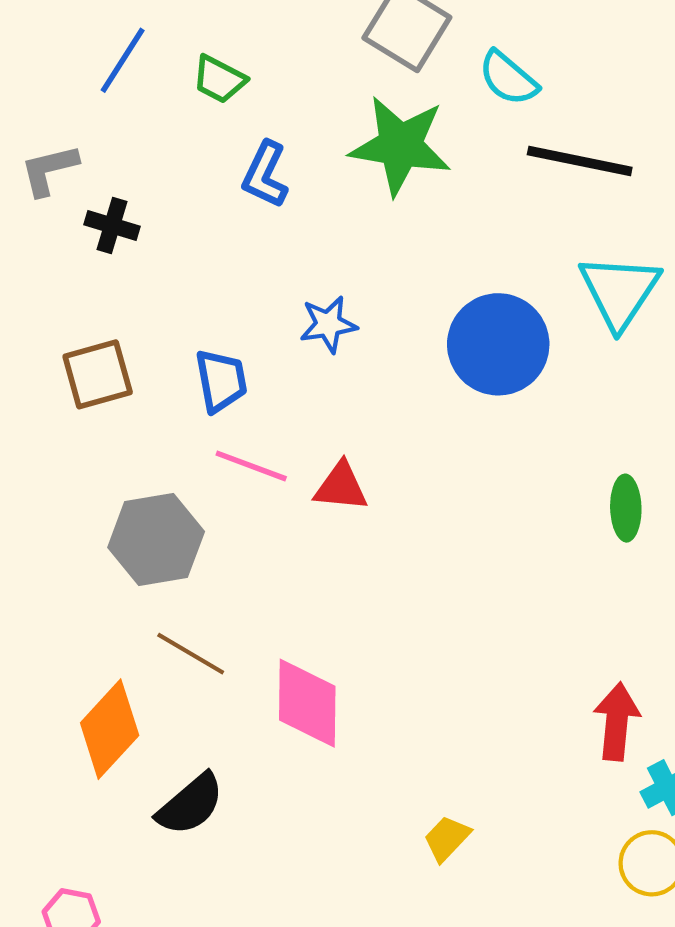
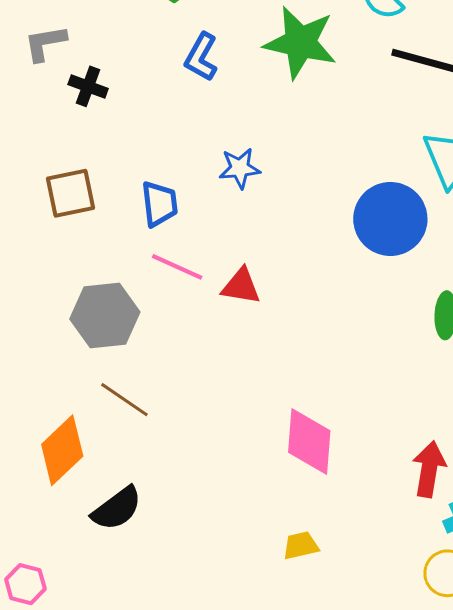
blue circle: (498, 344) -> (390, 219), moved
pink diamond: (307, 703) -> (309, 442), moved
yellow trapezoid: (447, 838) -> (301, 546), turned 30

